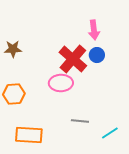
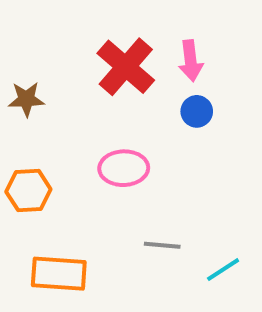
red cross: (73, 59) -> (126, 67), moved

